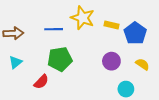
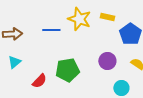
yellow rectangle: (111, 25) -> (107, 17), moved
green pentagon: (60, 59) -> (67, 70), moved

